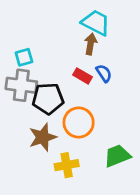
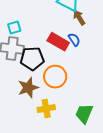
brown arrow: (91, 44) -> (79, 18), moved, turned -42
red rectangle: (83, 76) -> (58, 42), size x1.5
green trapezoid: (117, 156) -> (84, 114), moved, turned -45

